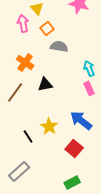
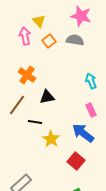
gray semicircle: (59, 46) -> (75, 40), moved
pink rectangle: (89, 88) -> (91, 110), moved
black line: (28, 136) -> (35, 122), moved, turned -48

